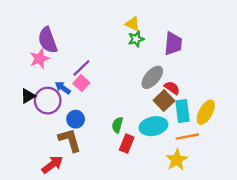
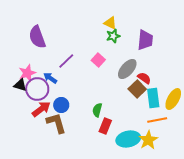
pink star: (40, 59) -> (27, 73), moved
pink square: (81, 83) -> (98, 60), moved
black triangle: (28, 96) -> (20, 85), turned 48
cyan ellipse: (153, 126) -> (128, 139), moved
red arrow: (52, 164) -> (41, 109), moved

